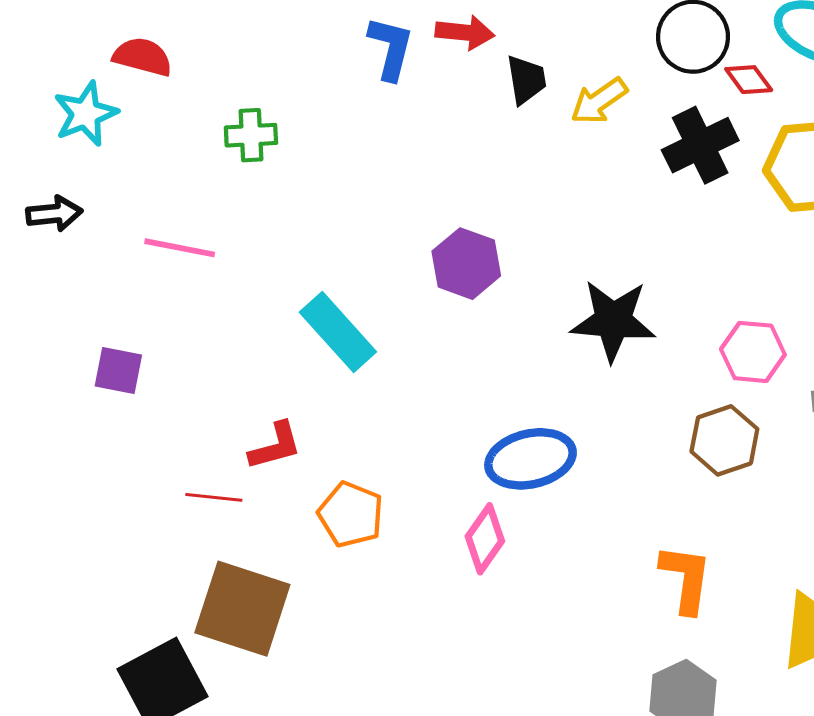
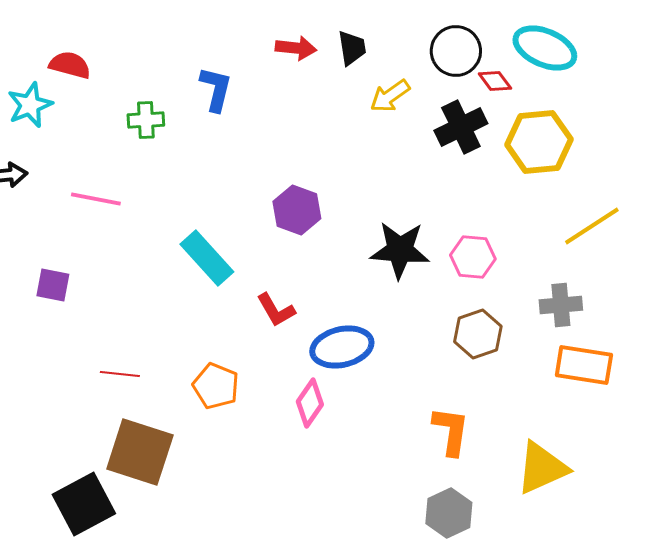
blue L-shape: (391, 48) -> (216, 89), moved
black trapezoid: (526, 80) -> (352, 48), moved
pink hexagon: (753, 352) -> (473, 257), moved
red L-shape: (275, 446) -> (276, 310), moved, turned 75

